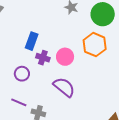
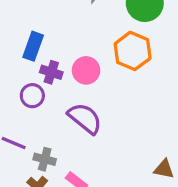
purple circle: (22, 74) -> (32, 96), moved

